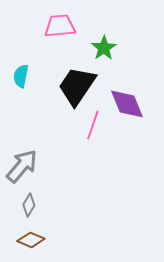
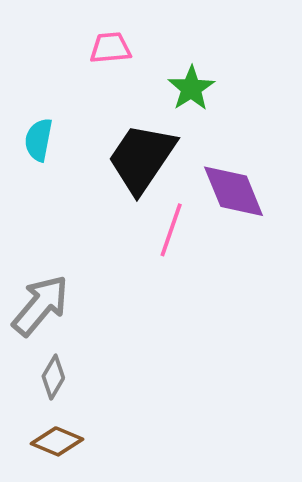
pink trapezoid: (60, 26) -> (110, 48), size x0.7

